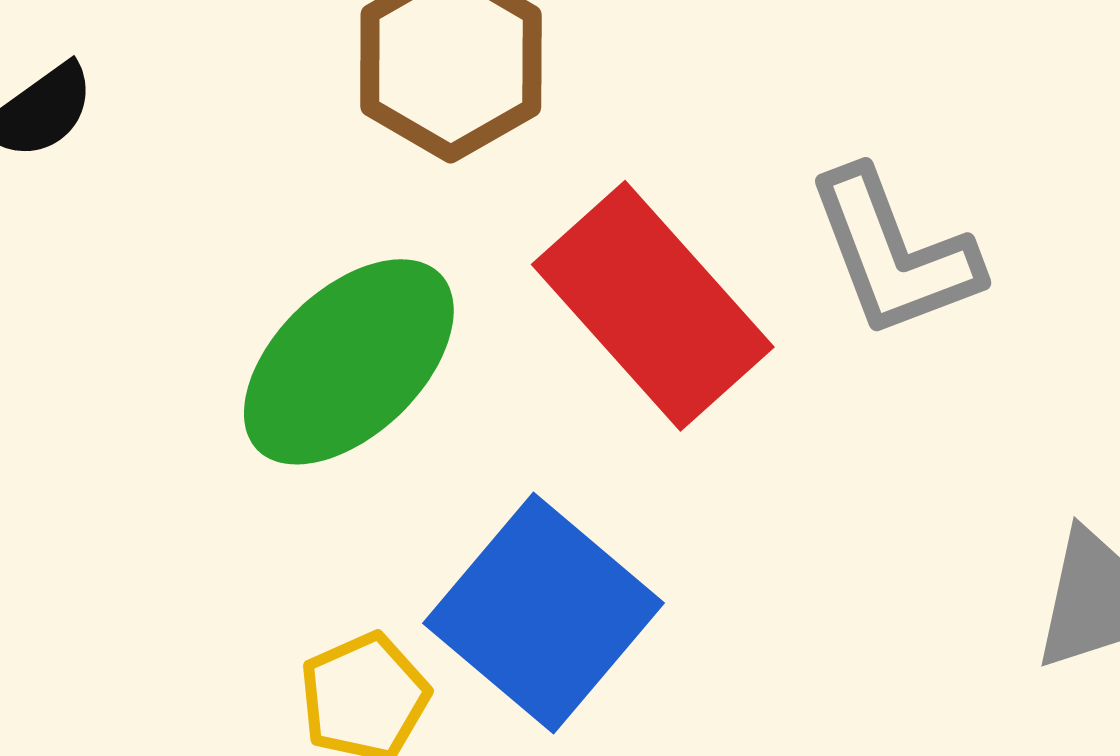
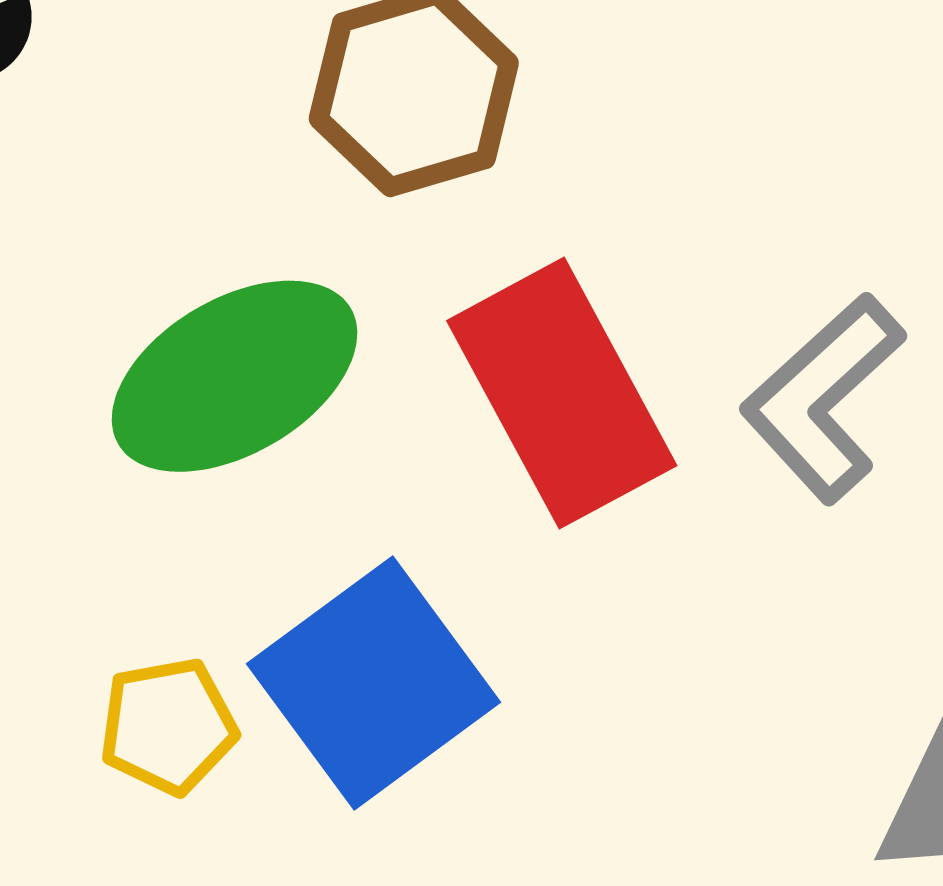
gray L-shape: (894, 253) -> (823, 398), turned 55

